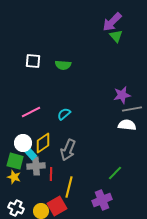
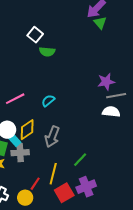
white square: (33, 61) -> (35, 35), moved, turned 35
green line: (115, 173) -> (80, 160), moved
red line: (51, 174) -> (35, 184), moved, turned 32
red square: (57, 206) -> (64, 193), moved

